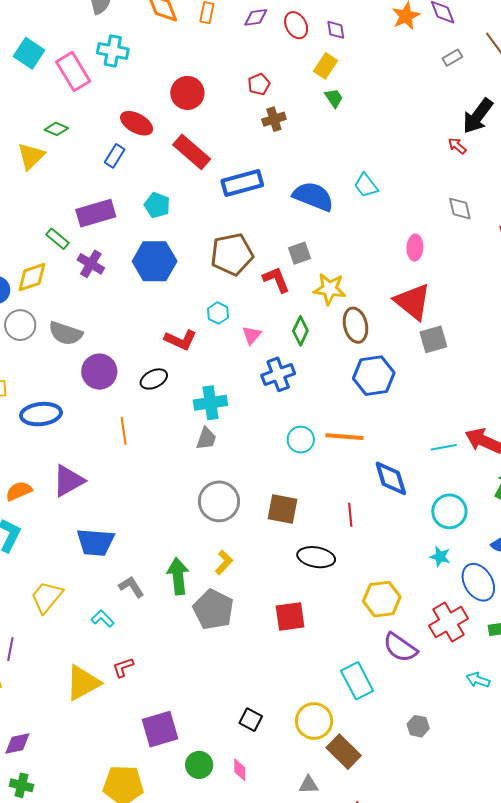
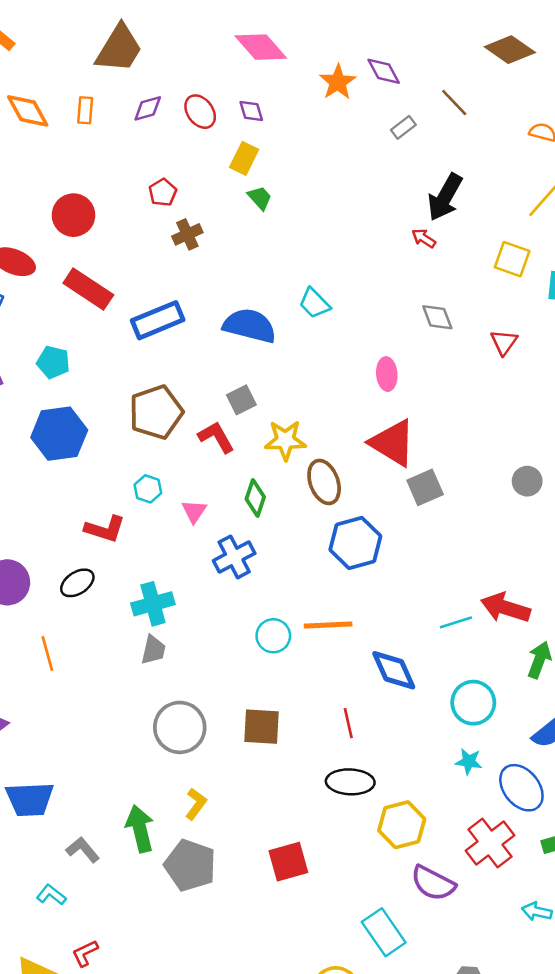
black ellipse: (316, 557) -> (350, 782), moved

